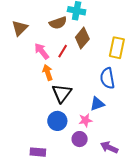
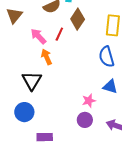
black triangle: (62, 93) -> (32, 81), moved
blue triangle: (97, 104) -> (110, 87), moved, turned 42
blue circle: (57, 121) -> (24, 112), moved

